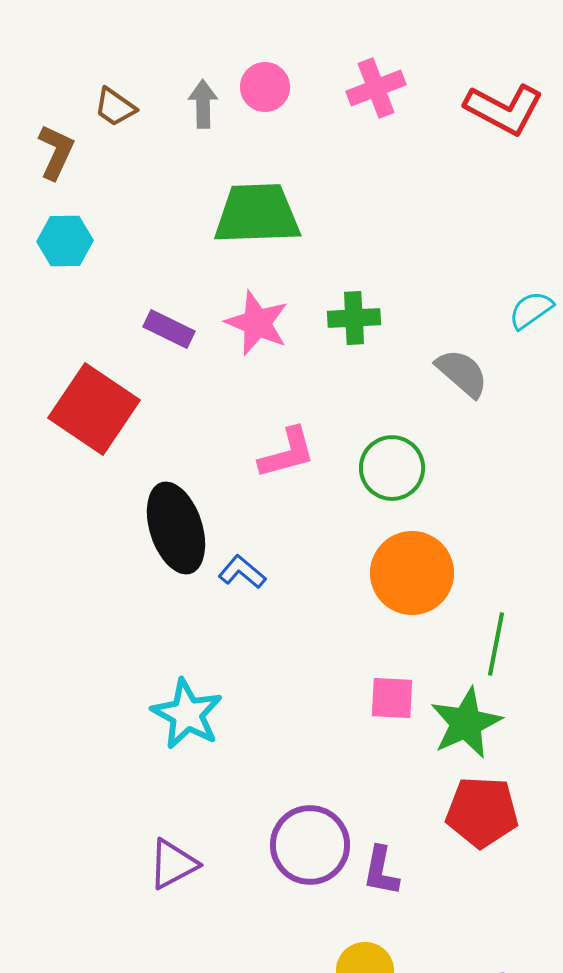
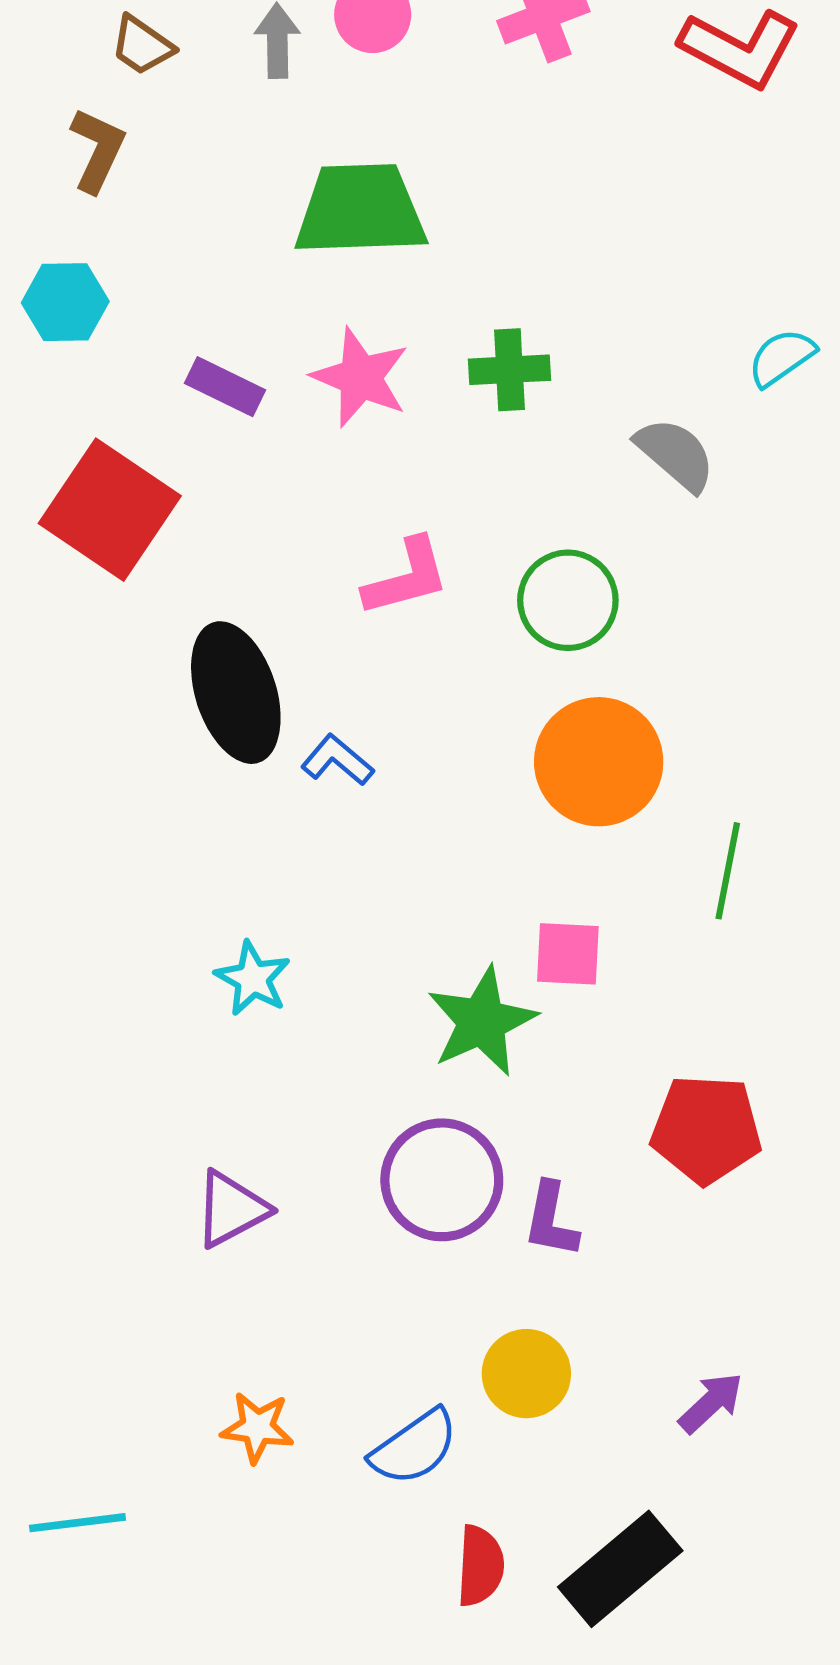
brown L-shape: (56, 152) -> (97, 150), moved
cyan hexagon: (65, 241) -> (65, 302), moved
cyan star: (187, 714) -> (253, 978), size x0.7
green star: (466, 723) -> (482, 1022), moved

